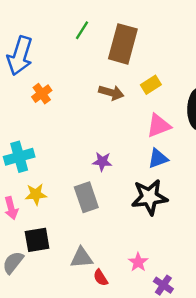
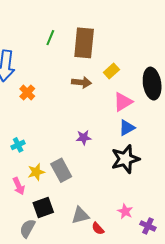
cyan cross: (19, 157) -> (18, 145), size x0.6
gray rectangle: (86, 197) -> (61, 170), moved

